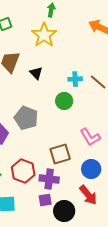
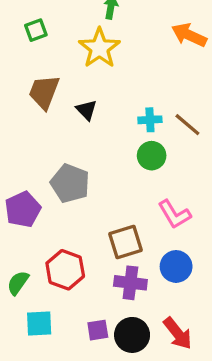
green circle: (64, 101) -> (152, 156), moved
purple cross: (49, 179) -> (130, 283), moved
red arrow: (88, 195) -> (178, 333), moved
purple square: (45, 200) -> (98, 330), moved

